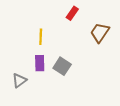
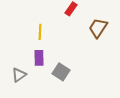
gray square: (62, 66) -> (61, 72), moved

